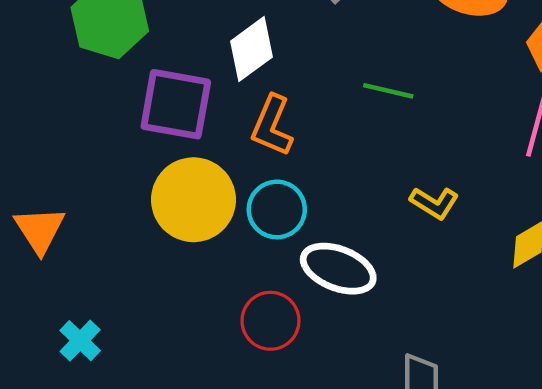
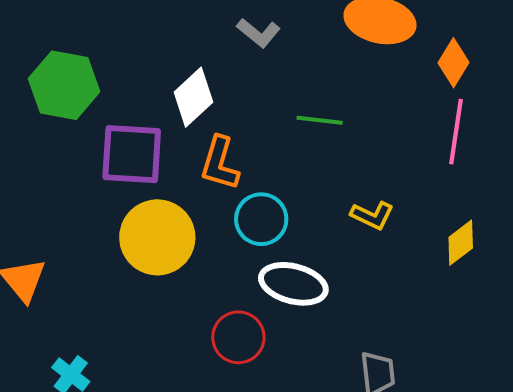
cyan circle: (277, 209) -> (261, 219), moved

